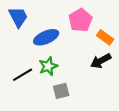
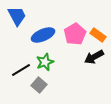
pink pentagon: (80, 20) -> (75, 34), moved
gray square: (61, 91) -> (39, 85), moved, turned -35

